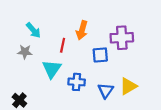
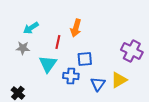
cyan arrow: (33, 30) -> (31, 28), turned 98
purple cross: (122, 38) -> (132, 51), moved, turned 30
blue square: (100, 55) -> (85, 59), moved

